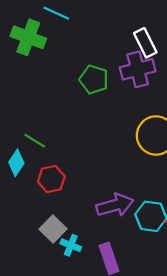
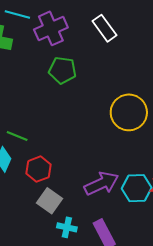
purple cross: (138, 69) -> (51, 28), moved
gray square: (53, 229) -> (50, 201), moved

